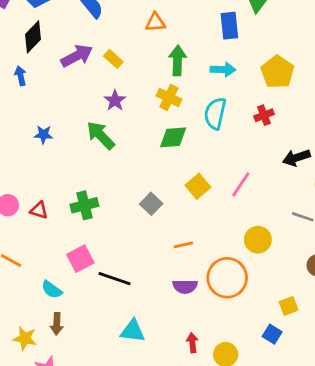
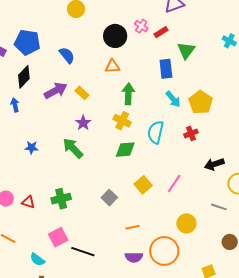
cyan arrow: (223, 69) -> (173, 99), moved, turned 48

